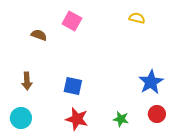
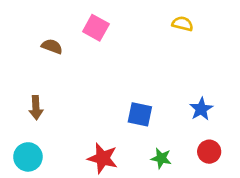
blue star: (151, 82) -> (201, 109), size x0.7
blue square: (73, 86) -> (140, 114), moved

